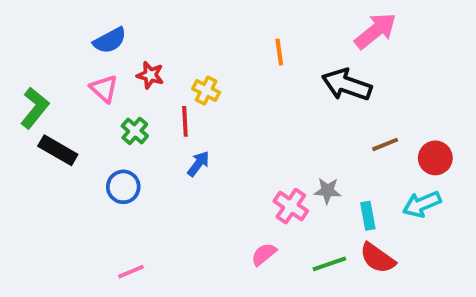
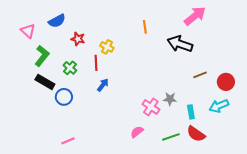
pink triangle: (104, 89) -> (28, 31), moved
green L-shape: (35, 108) -> (42, 56), moved
black rectangle: (58, 150) -> (45, 82), moved

